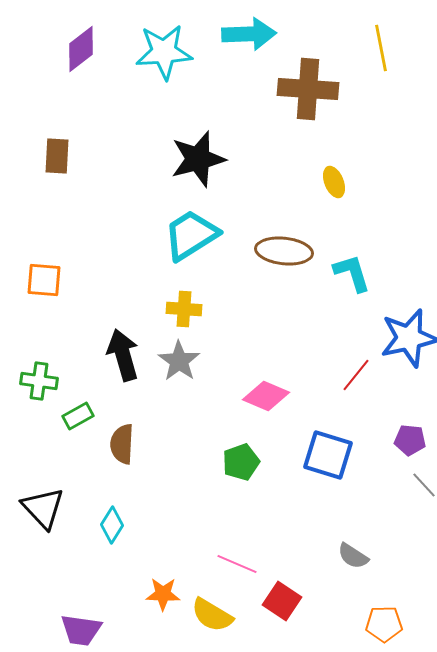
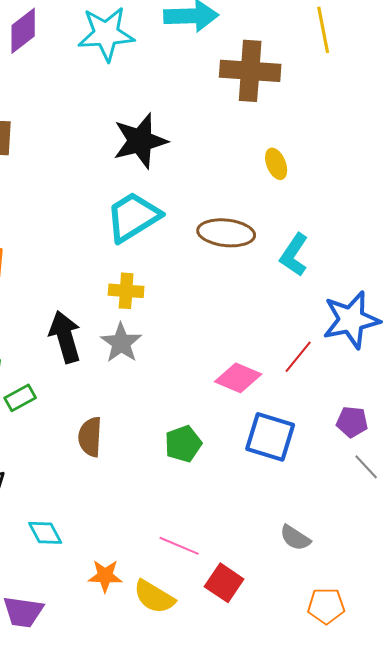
cyan L-shape: (352, 273) -> (294, 255), turned -129
pink diamond: (266, 396) -> (238, 378), moved
brown semicircle: (122, 444) -> (90, 437), moved
cyan diamond: (112, 525) -> (45, 533), moved, turned -60

